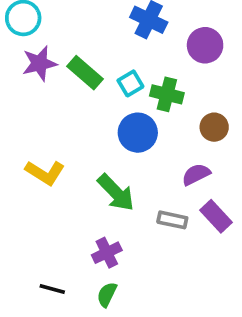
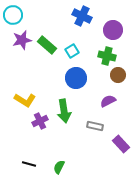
green cross: (167, 94) -> (107, 56), moved
green arrow: (116, 193) -> (64, 111), turned 35
purple rectangle: (216, 216) -> (121, 144), moved
purple cross: (107, 253) -> (40, 121), moved

